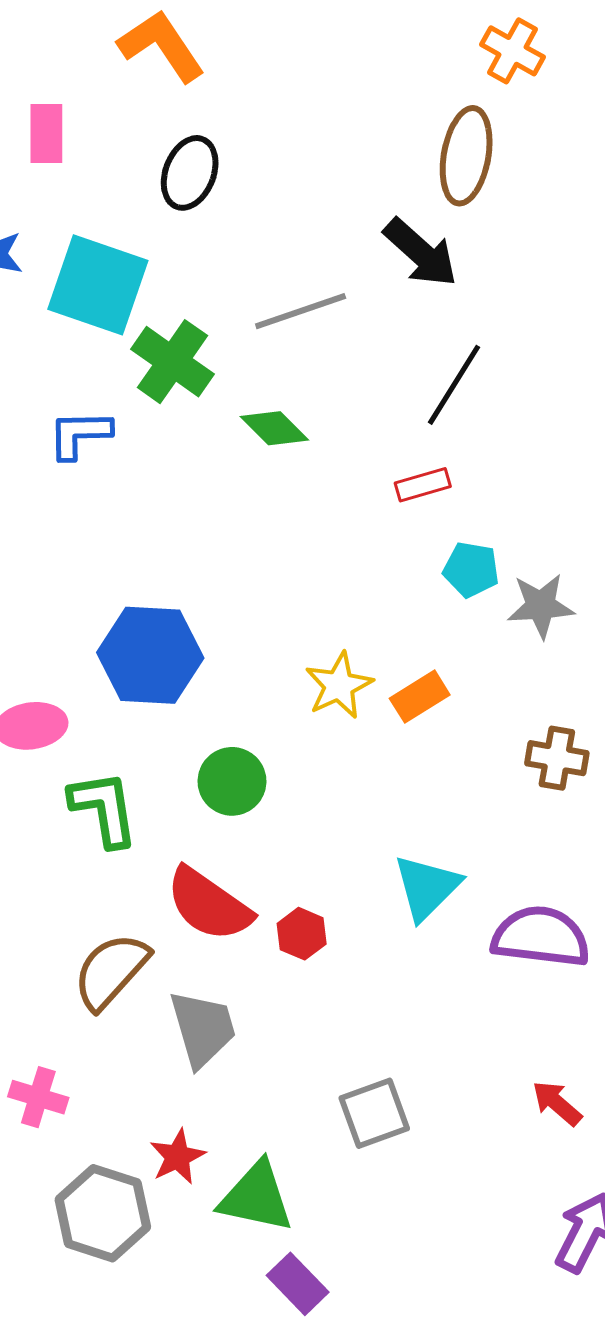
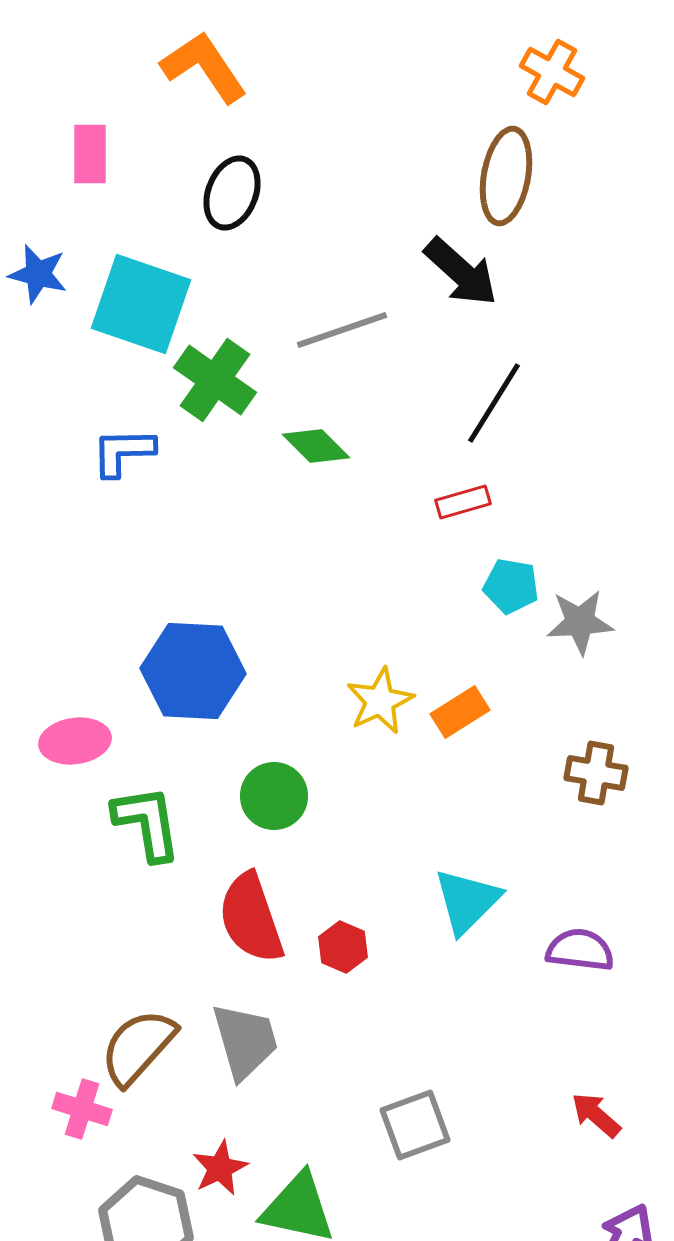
red semicircle: (209, 904) -> (251, 918), turned 36
purple semicircle: (541, 937) -> (580, 950), size x0.7
brown semicircle: (111, 971) -> (138, 1047), moved

